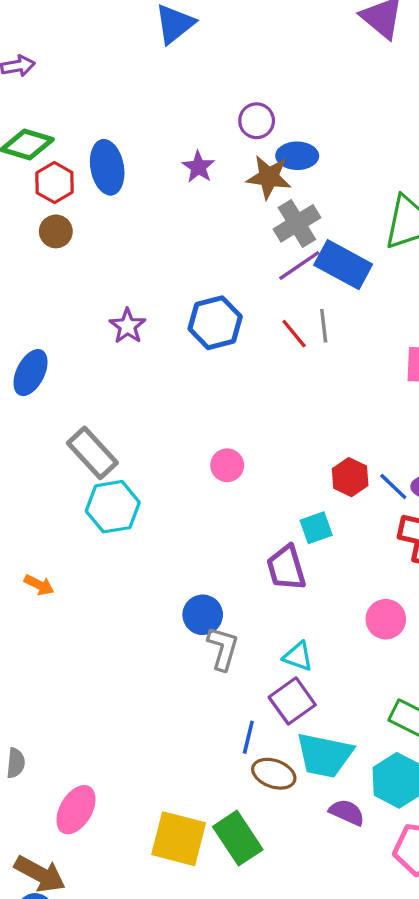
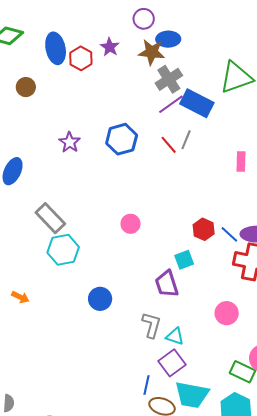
red hexagon: (54, 183) -> (81, 58), moved
gray line: (324, 326) -> (186, 140), turned 30
blue circle: (203, 615) -> (100, 299), moved
gray L-shape: (223, 648) -> (151, 325), moved

